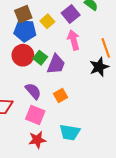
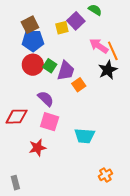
yellow square: (47, 21) -> (62, 28), moved, turned 32
pink arrow: (74, 40) -> (99, 46), moved, turned -36
orange square: (61, 95) -> (79, 85), moved
red star: (37, 140) -> (37, 148), moved

